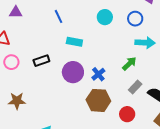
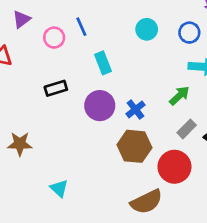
purple triangle: (16, 12) -> (21, 19), turned -40
cyan rectangle: (74, 42) -> (103, 63), turned 56
pink circle: (11, 62) -> (54, 38), moved
red circle: (127, 114) -> (174, 167), size x1.5

